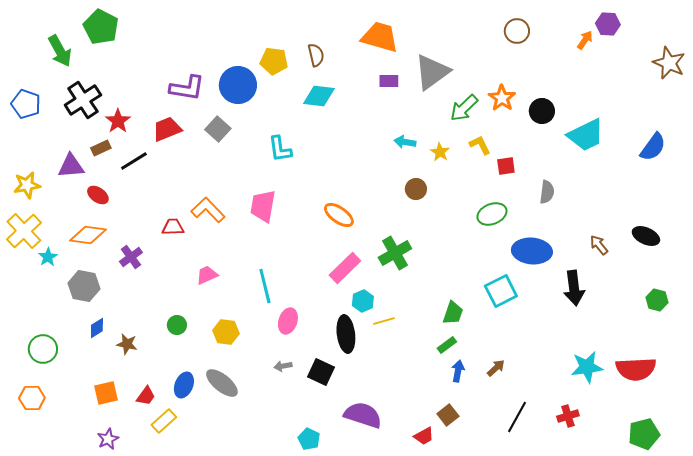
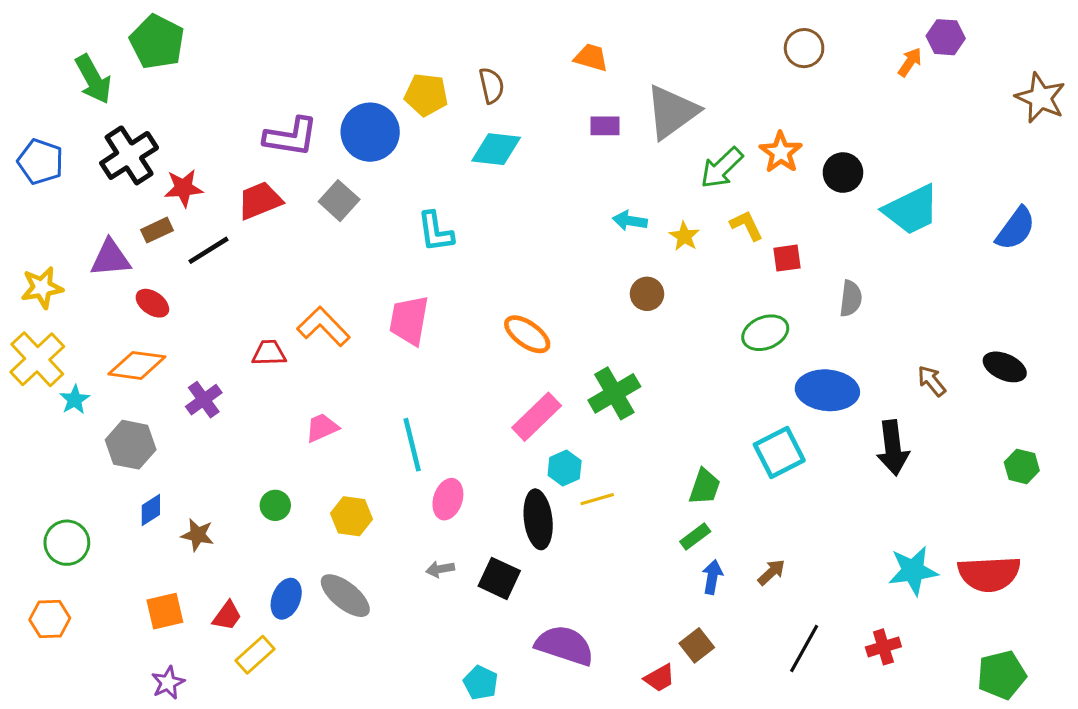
orange trapezoid: (380, 37) -> (591, 57), size x0.6
red star: (118, 121) -> (184, 188), turned 30

